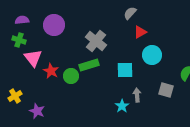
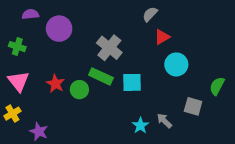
purple semicircle: (22, 20) -> (30, 14), moved
pink triangle: (33, 58) -> (18, 81), moved
green rectangle: (89, 65) -> (101, 76), turned 42
cyan square: (125, 70) -> (132, 82), moved
gray arrow: (137, 95) -> (164, 121), moved, turned -40

